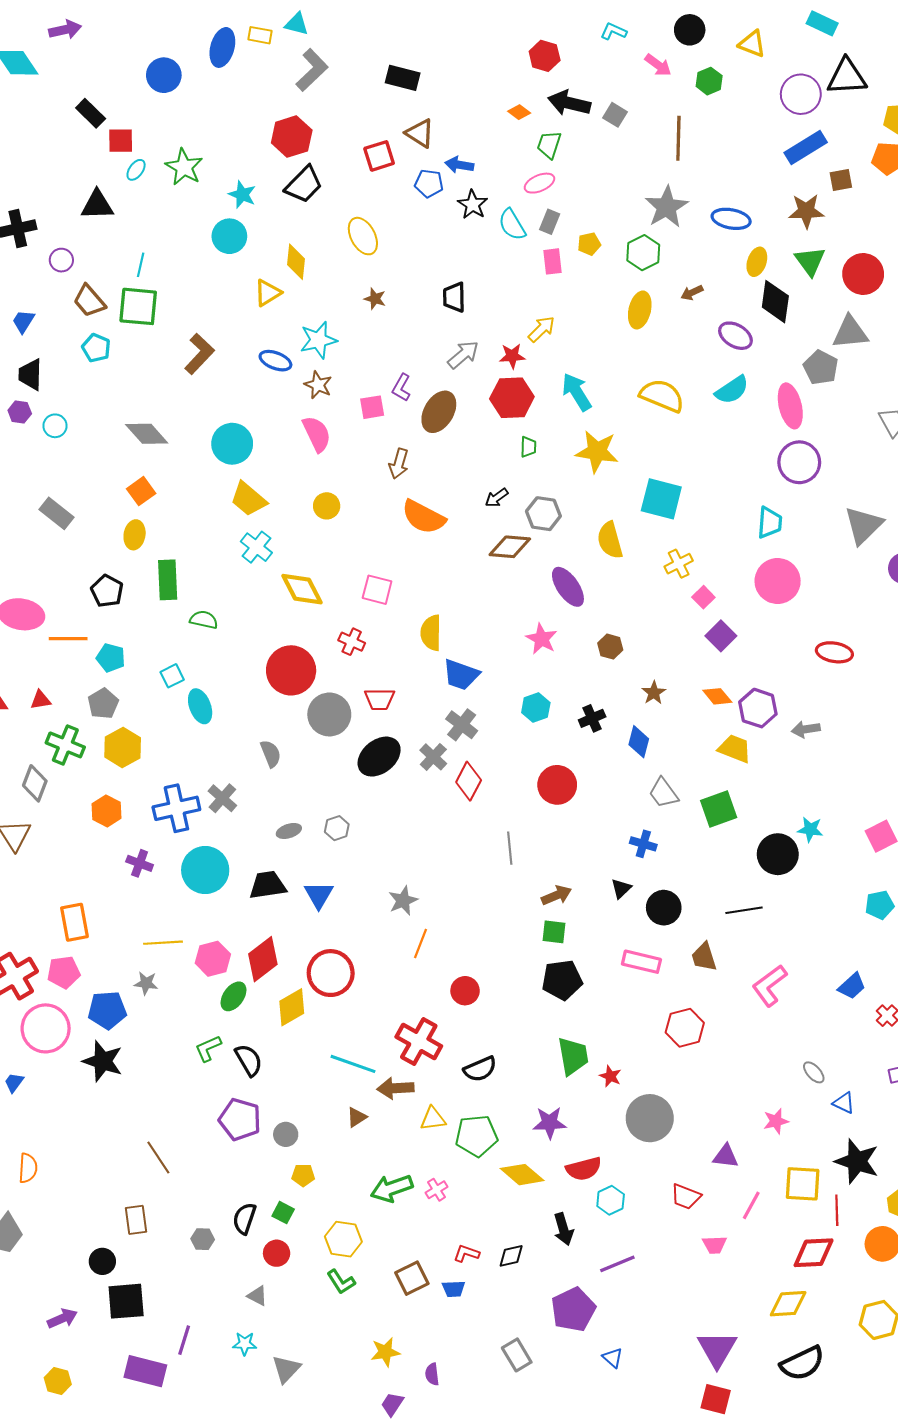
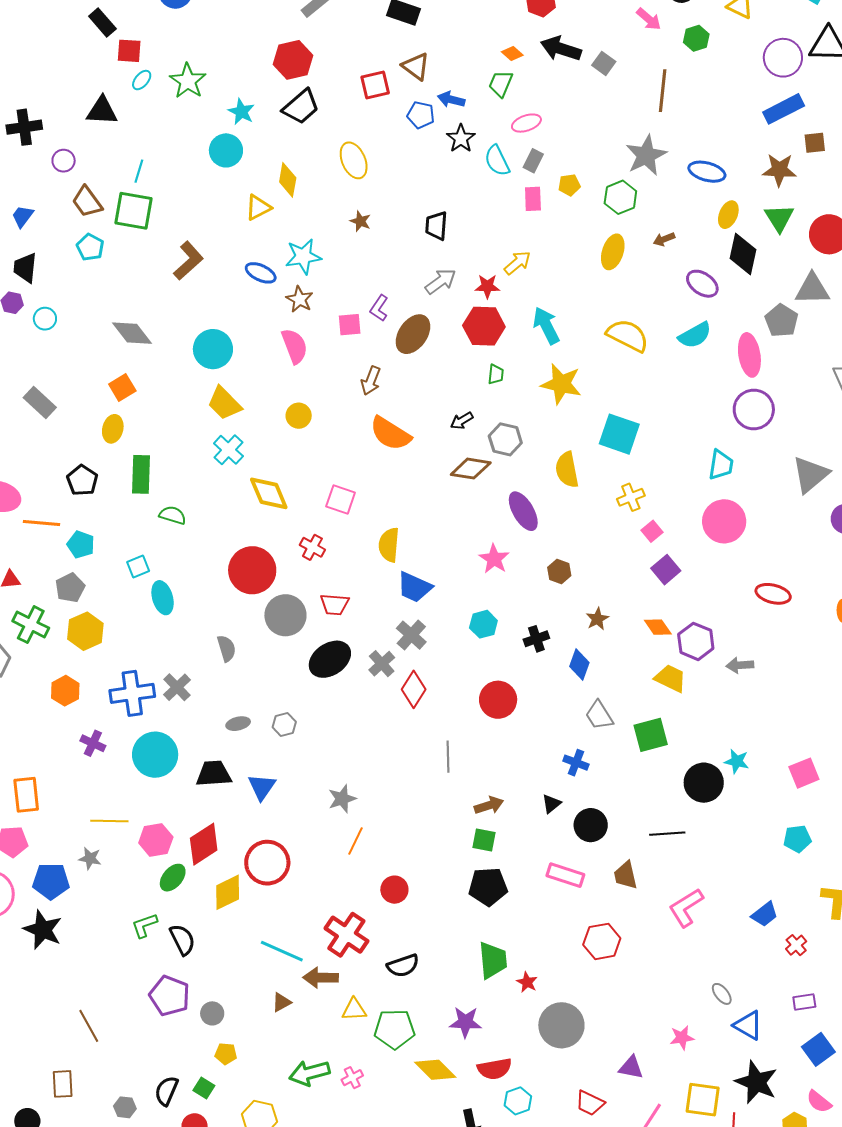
green trapezoid: (549, 145) -> (501, 84), moved
blue triangle: (844, 1103) -> (748, 1025), size x1.4

